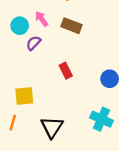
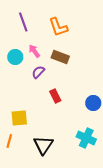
purple semicircle: (33, 43) -> (38, 72), moved

